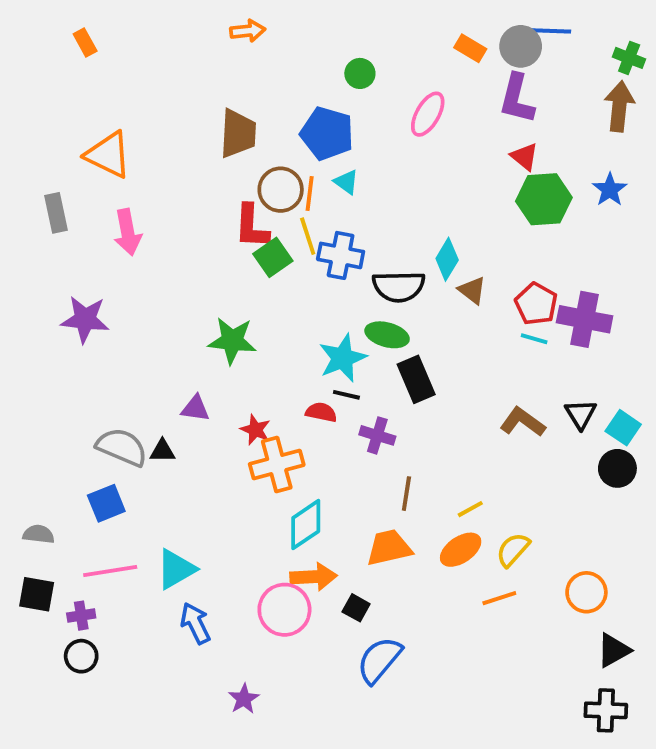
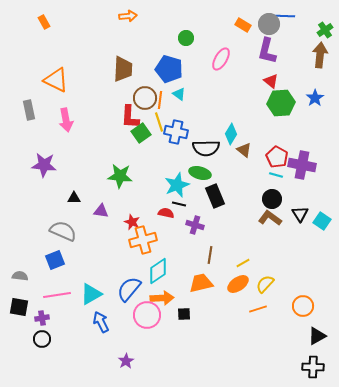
green cross: (629, 58) -> (325, 30), turned 35
black triangle: (162, 451) -> (74, 198), moved
black circle: (617, 468) -> (272, 199), moved
black square: (356, 608) -> (184, 314), turned -32
blue semicircle: (379, 660) -> (129, 289), moved

